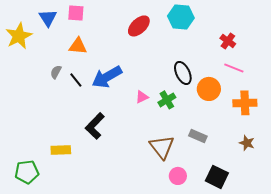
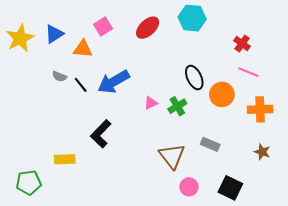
pink square: (76, 13) -> (103, 27), moved, turned -36
blue triangle: (48, 18) -> (54, 34), moved, turned 30
gray semicircle: (56, 72) -> (59, 76), turned -96

